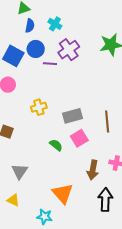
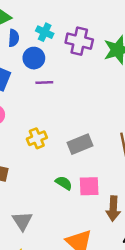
blue circle: (36, 49) -> (34, 58), moved
purple cross: (69, 50) -> (79, 41), moved, turned -35
pink square: (79, 138) -> (89, 186), moved, turned 36

